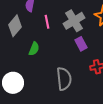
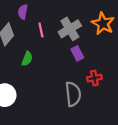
gray semicircle: (64, 79) -> (73, 94), moved

